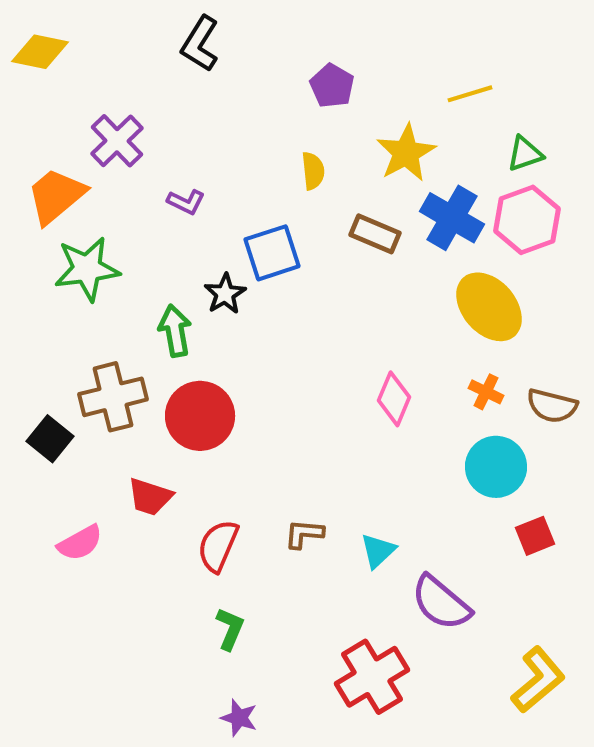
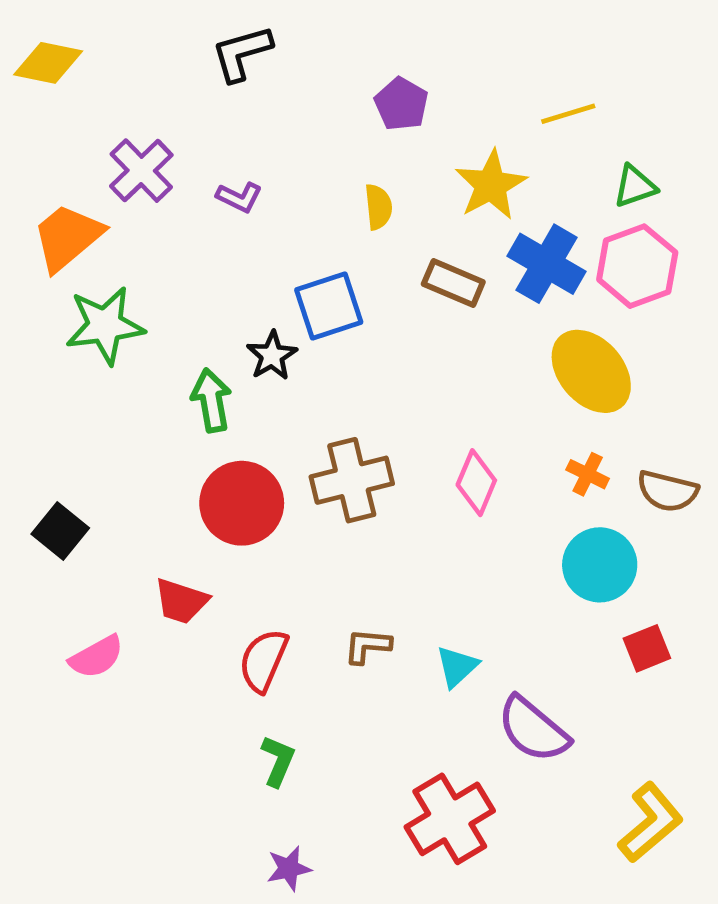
black L-shape: (200, 44) -> (242, 53), turned 42
purple L-shape: (186, 202) -> (239, 197), moved
brown cross: (113, 397) -> (352, 480), moved
purple star: (239, 718) -> (289, 868), turned -30

